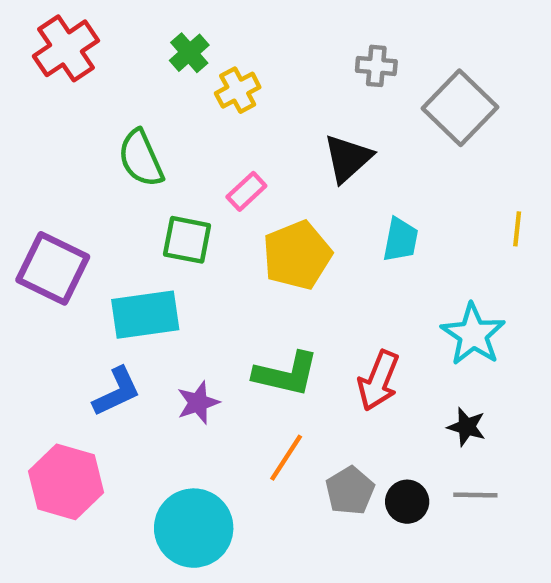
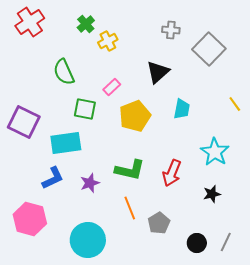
yellow line: (517, 229) -> (235, 104), turned -42
black star: (467, 427) -> (212, 194), turned -30
orange line: (286, 458) -> (130, 208), turned -55
gray line: (475, 495) -> (226, 242), moved, turned -66
black circle: (407, 502) -> (197, 243), moved

